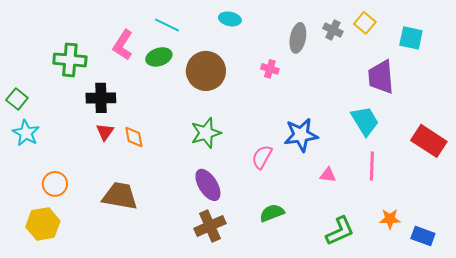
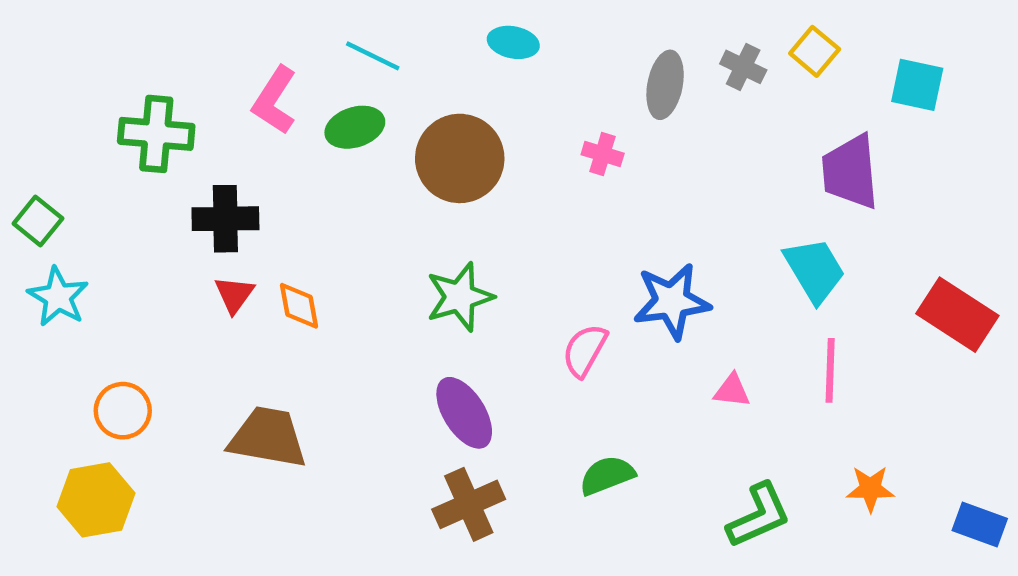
blue rectangle: (423, 236) -> (980, 524), moved

